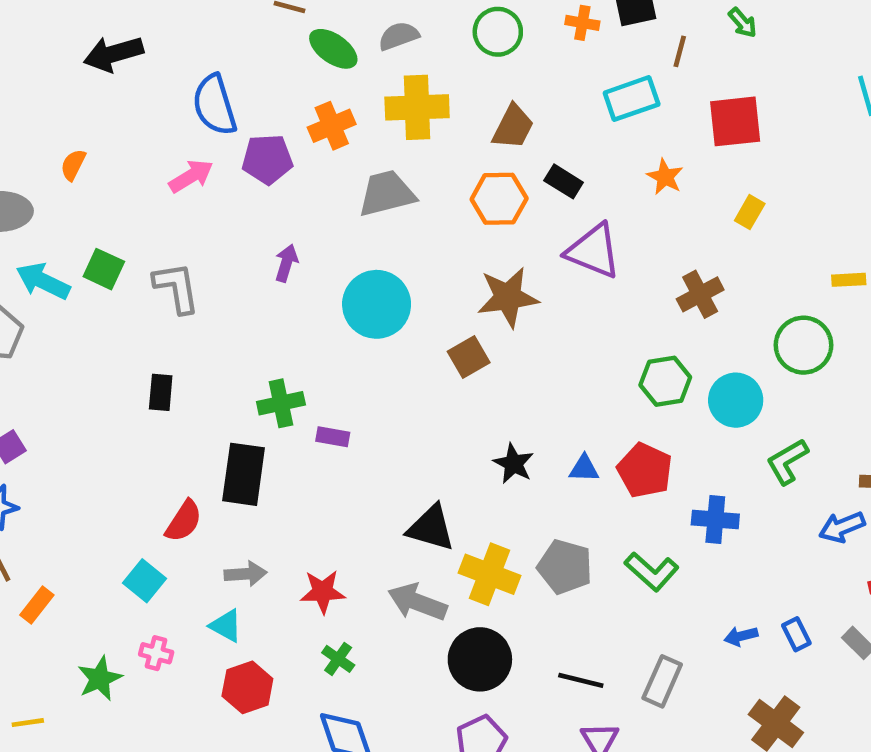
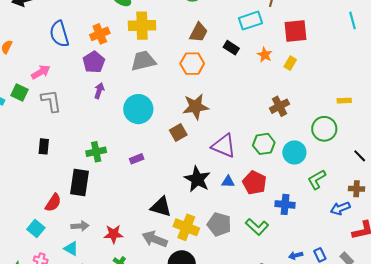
blue semicircle: (215, 105) -> (59, 34), moved
yellow cross: (417, 107) -> (142, 26), moved
orange cross: (332, 126) -> (100, 34), moved
purple pentagon: (267, 159) -> (94, 62), moved, turned -30
pink arrow: (191, 176) -> (41, 72), moved
black rectangle: (564, 181) -> (231, 48), moved
yellow rectangle: (750, 212) -> (290, 63), moved
purple triangle: (593, 251) -> (224, 146), moved
purple rectangle: (333, 437) -> (137, 159), moved, turned -32
black star: (514, 464) -> (197, 179), size x1.5

